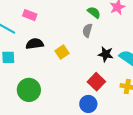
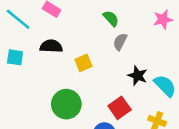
green semicircle: (94, 12) -> (111, 18), moved
green circle: (29, 90) -> (66, 104), moved

